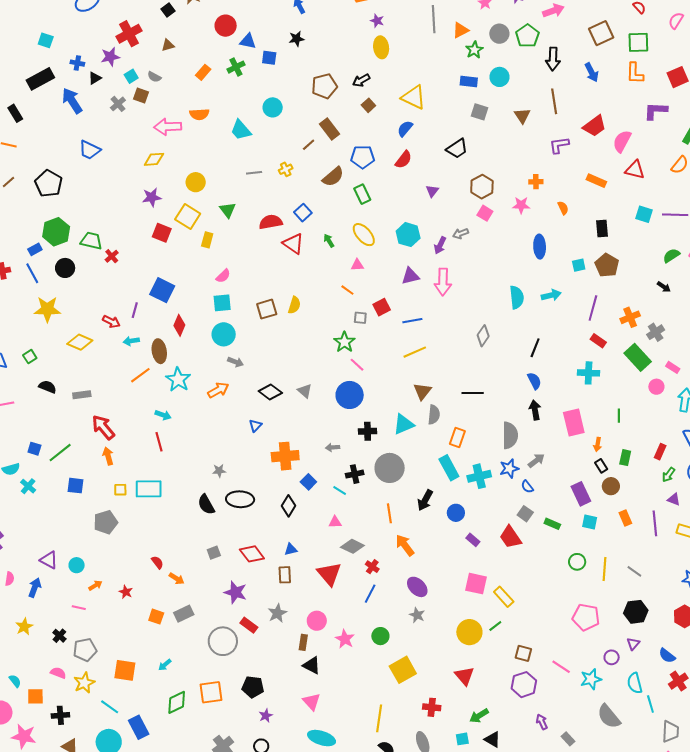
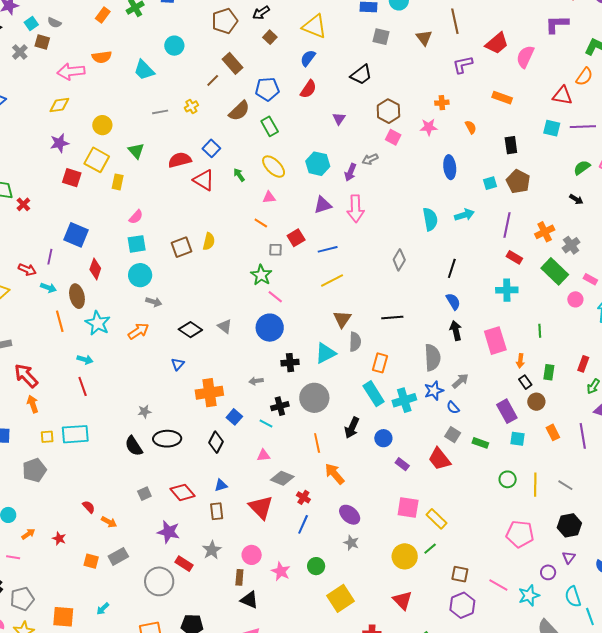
red triangle: (635, 170) -> (562, 96), moved
cyan arrow: (131, 341) -> (48, 288), turned -147
orange line: (140, 375) -> (60, 321), turned -65

